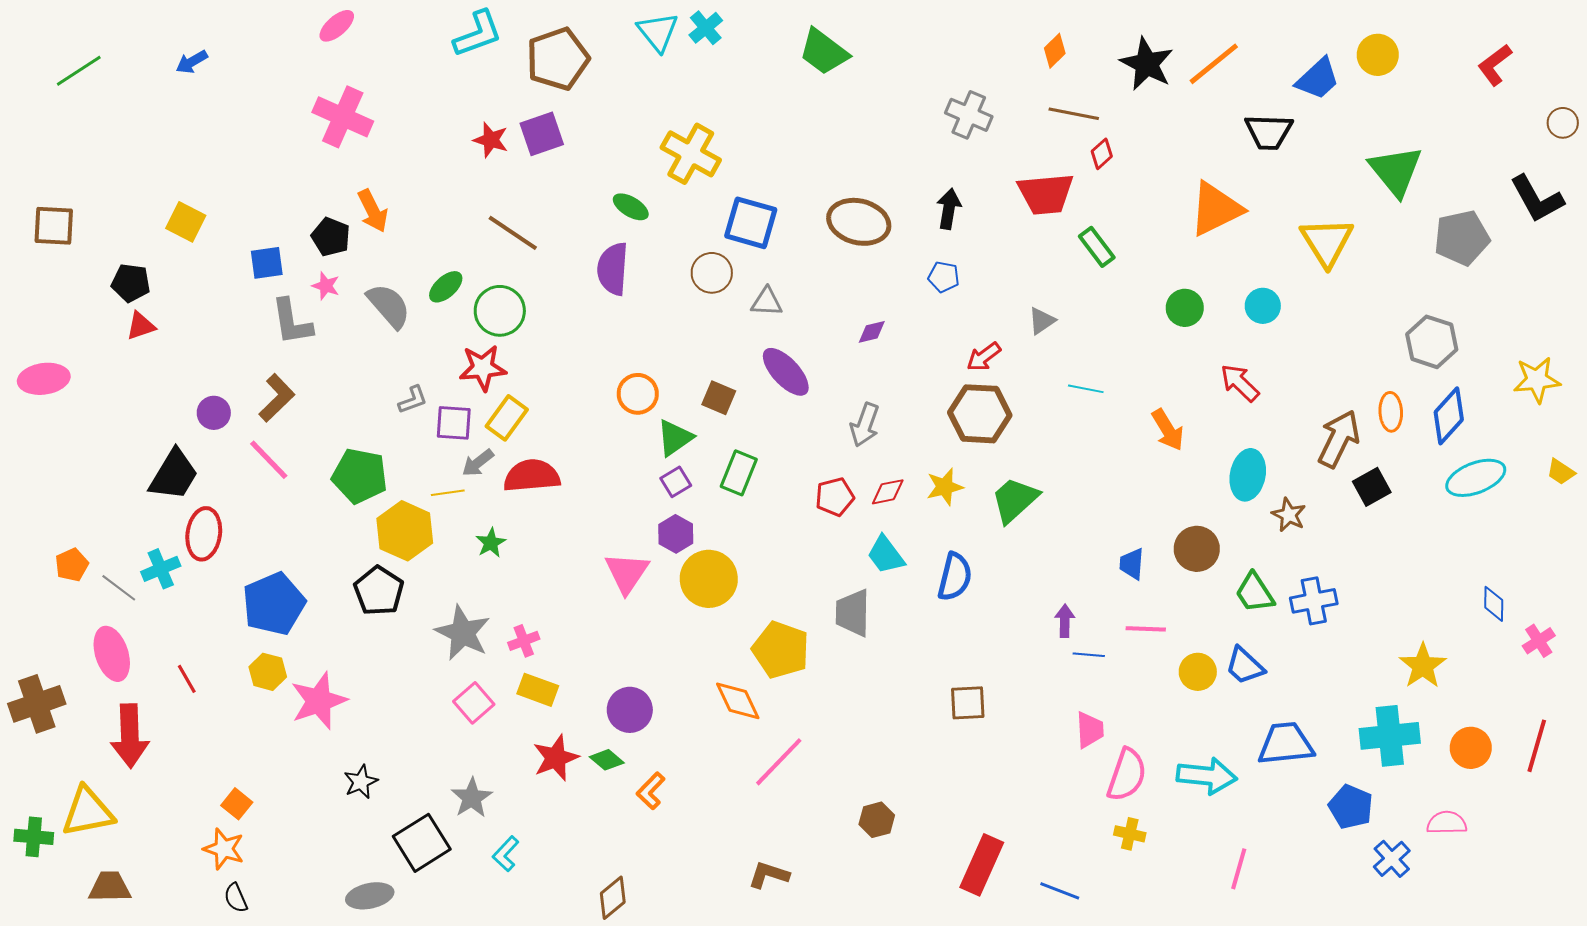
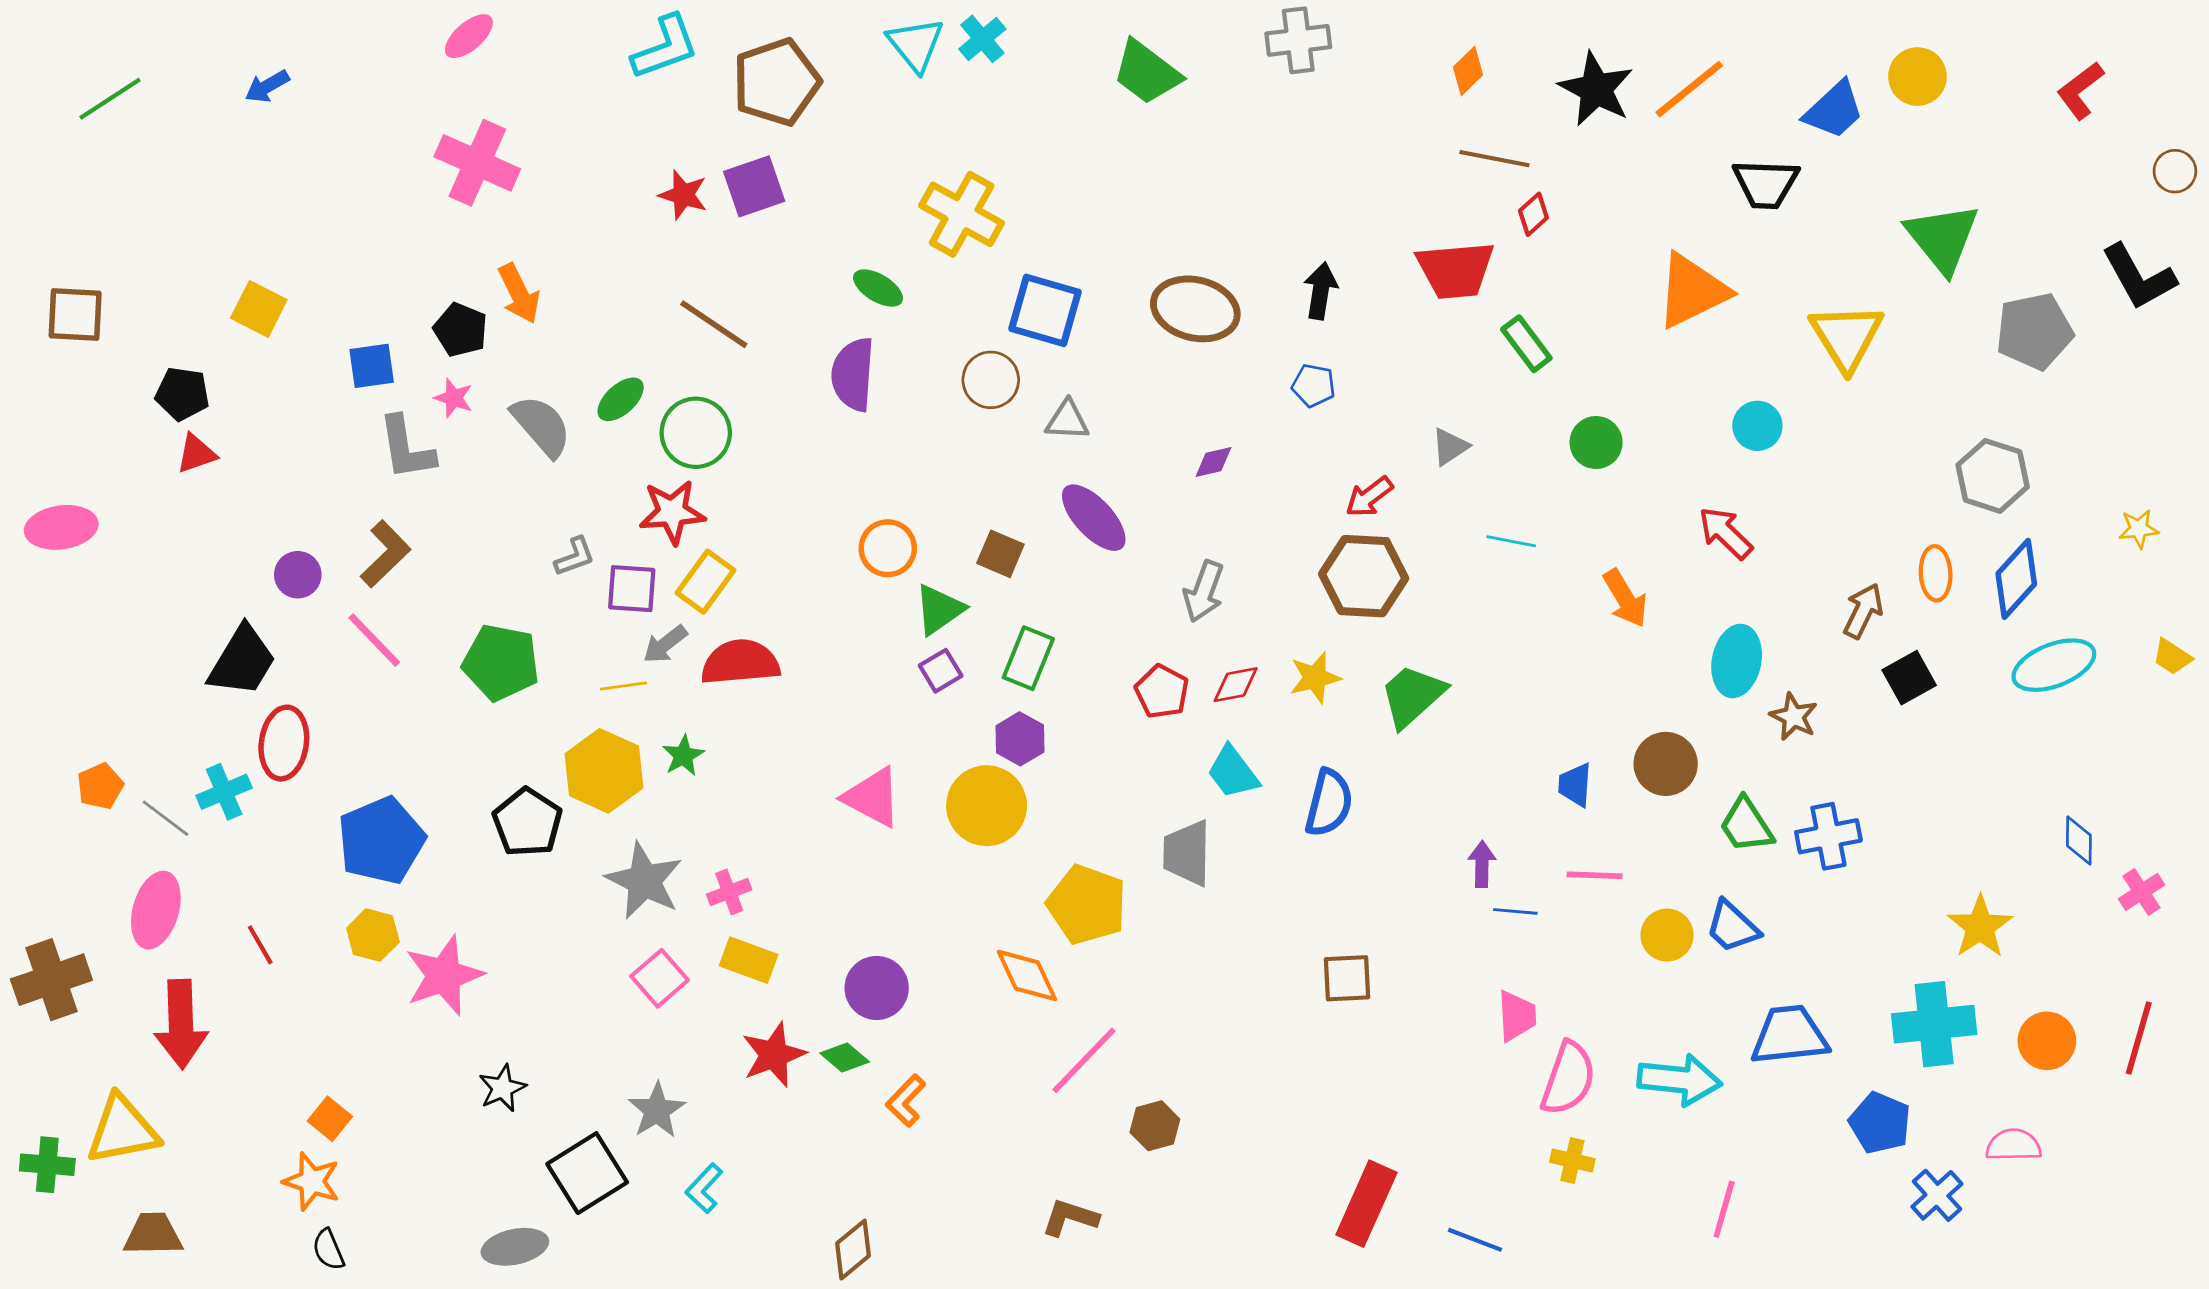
gray cross: (969, 115) -> (1298, 40), moved, turned -30
green circle: (1185, 308) -> (1596, 442), moved
yellow star: (1537, 380) -> (2139, 529), size x0.6
brown arrow: (1339, 439) -> (1863, 611), size x0.7
red pentagon: (835, 497) -> (1162, 692), turned -30
yellow hexagon: (405, 531) -> (604, 771), moved
purple hexagon: (676, 534) -> (1020, 739), moved
pink triangle: (627, 573) -> (872, 797), turned -36
pink ellipse: (112, 654) -> (156, 910), turned 34
brown hexagon: (877, 820) -> (1155, 1126), moved

